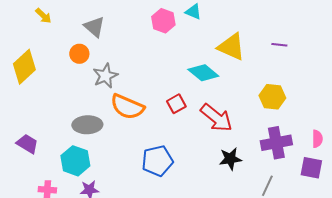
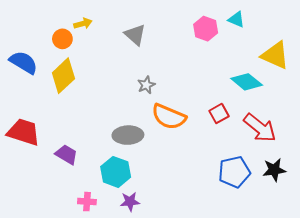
yellow arrow: (43, 16) -> (83, 24), turned -60
orange circle: (79, 54) -> (62, 39), moved
gray star: (105, 76) -> (146, 85), size x0.7
blue pentagon: (157, 161) -> (234, 172), moved

